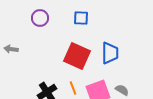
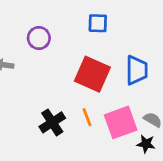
purple circle: (40, 18) -> (39, 38), moved

